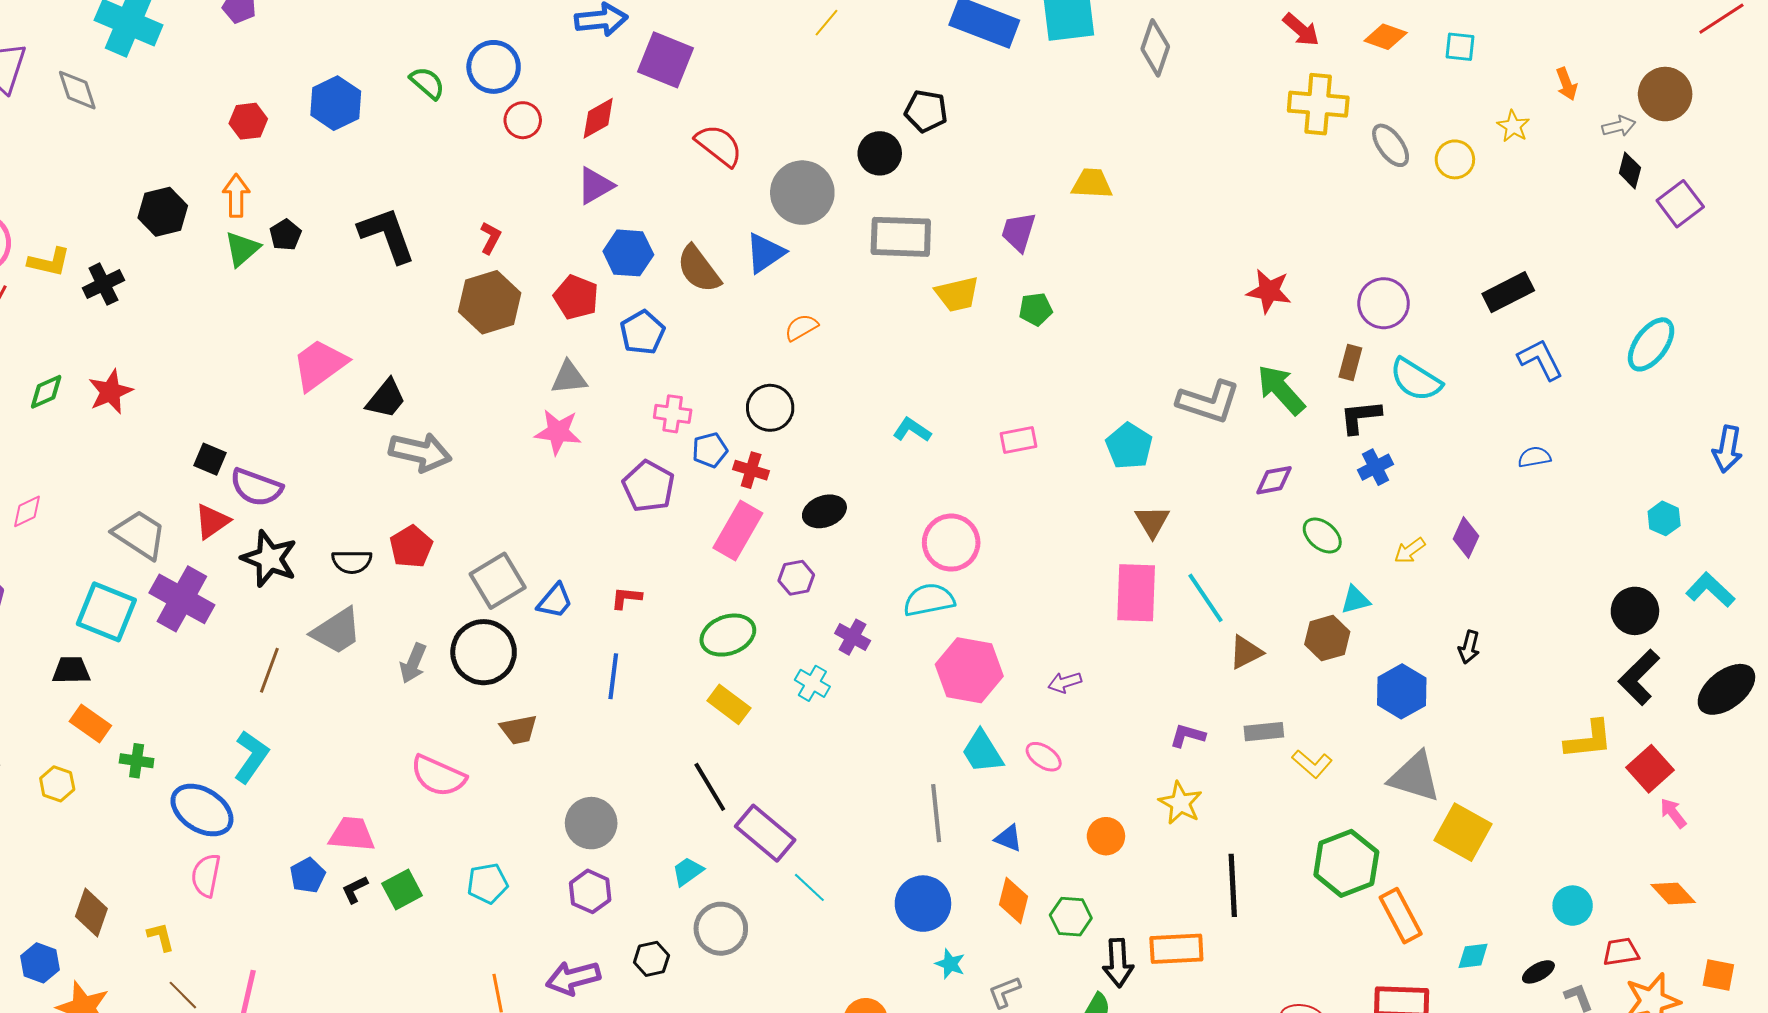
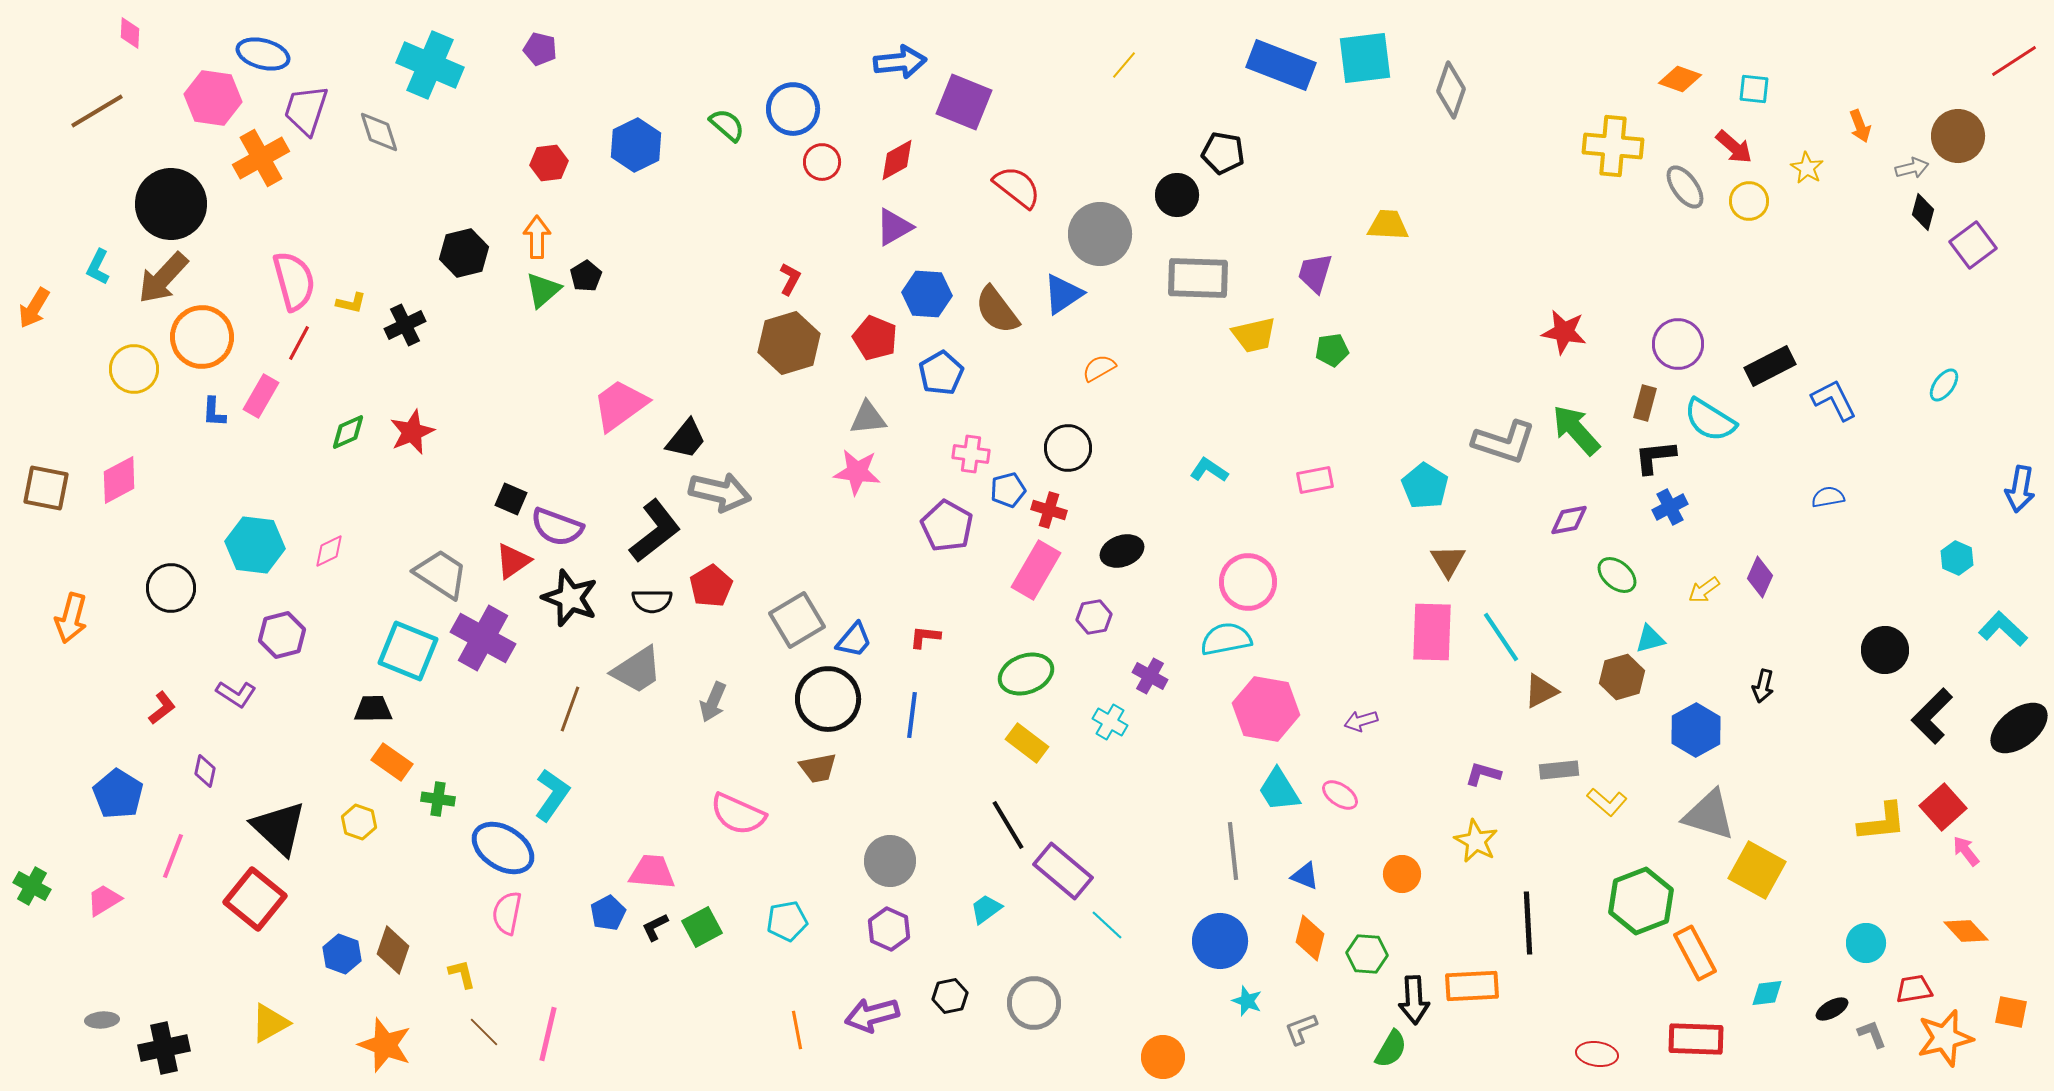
red arrow: (1301, 30) -> (1734, 147), moved
black L-shape: (387, 235) -> (655, 531), moved, turned 72
yellow L-shape: (49, 262) -> (351, 303), size x0.7
black rectangle: (1508, 292) -> (1770, 366), moved
cyan ellipse: (1651, 344) -> (1944, 385), size x0.6
black circle: (1635, 611) -> (1885, 650), moved
black circle: (484, 652) -> (828, 699), moved
yellow L-shape: (1589, 740) -> (1882, 822), moved
gray circle: (721, 929) -> (1034, 1003), moved
blue hexagon: (40, 963) -> (342, 954), moved

